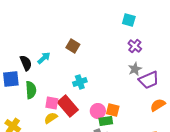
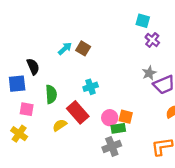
purple cross: (135, 46) -> (152, 40), moved
cyan arrow: (44, 58) -> (65, 48), moved
green semicircle: (31, 90) -> (51, 94), moved
pink square: (52, 103) -> (27, 109), moved

